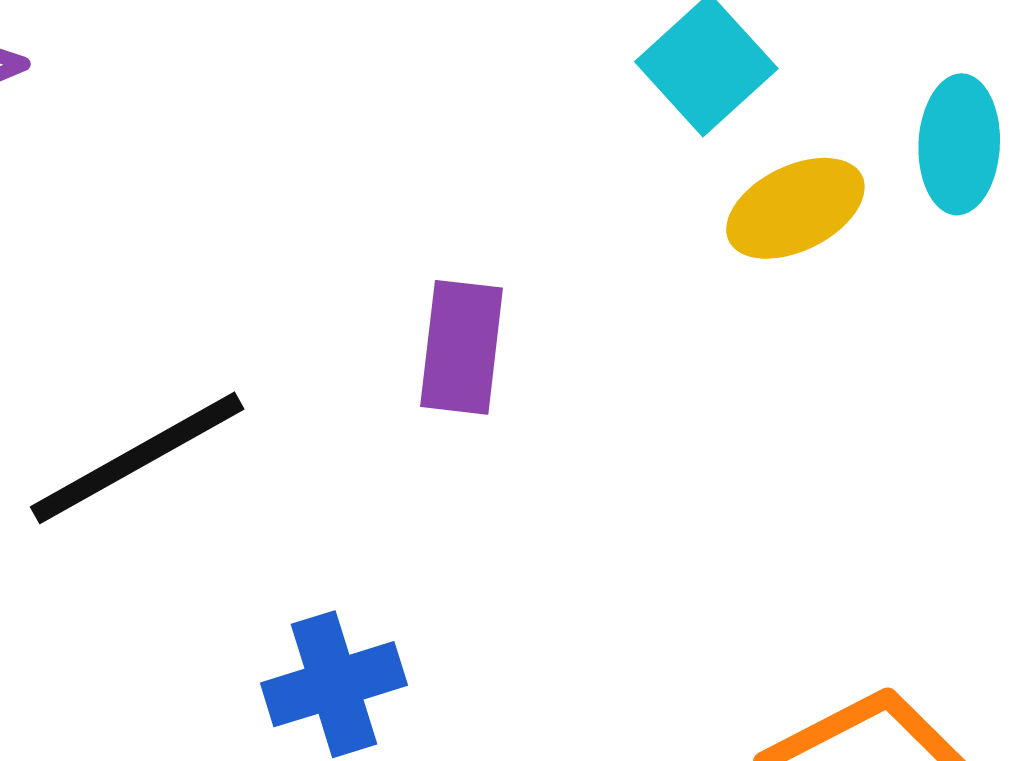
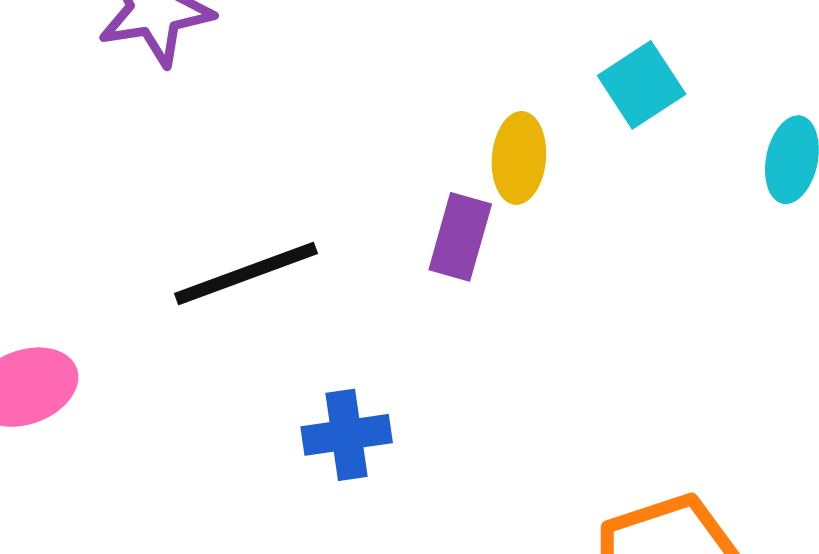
yellow ellipse: (795, 208) -> (519, 158), moved, turned -68

